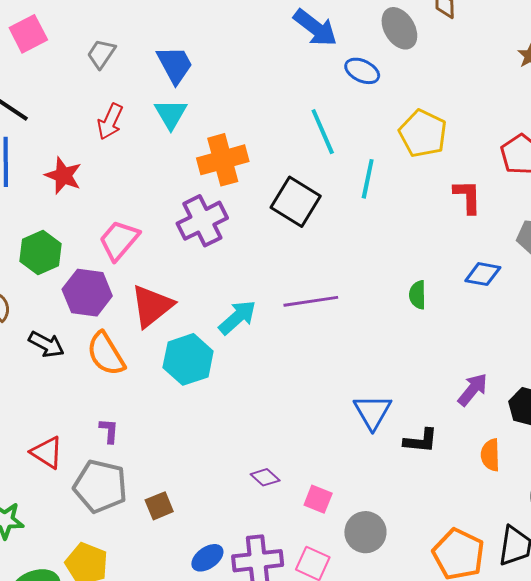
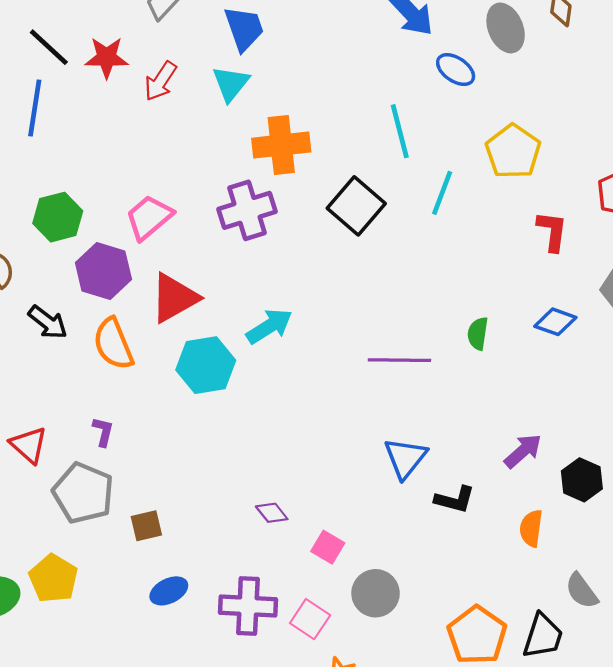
red star: (63, 176) -> (107, 57), moved, turned -30
purple line: (311, 301) -> (399, 360), moved
blue ellipse: (207, 558) -> (169, 591), moved

